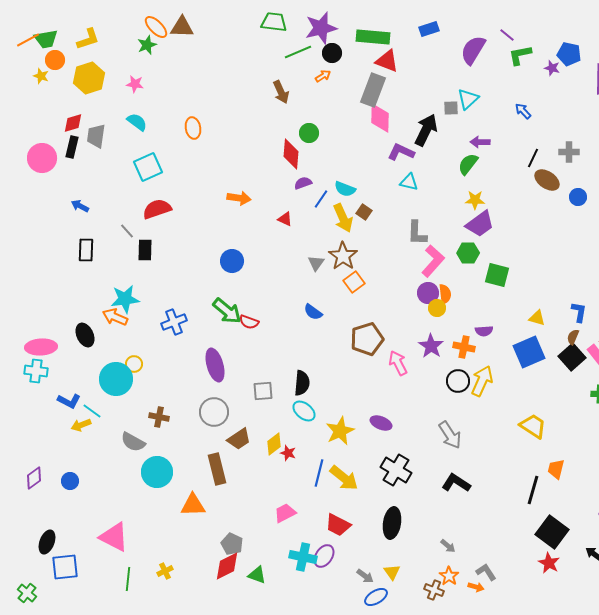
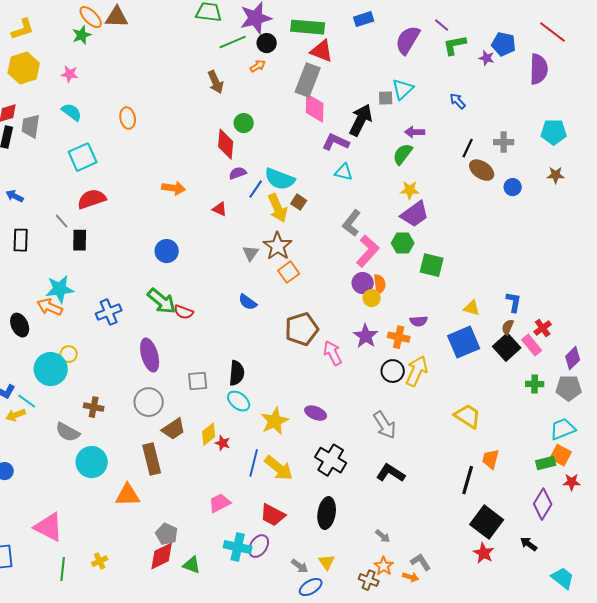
cyan semicircle: (345, 189) -> (280, 179), size x1.4
gray L-shape: (417, 233) -> (352, 223), turned 36

